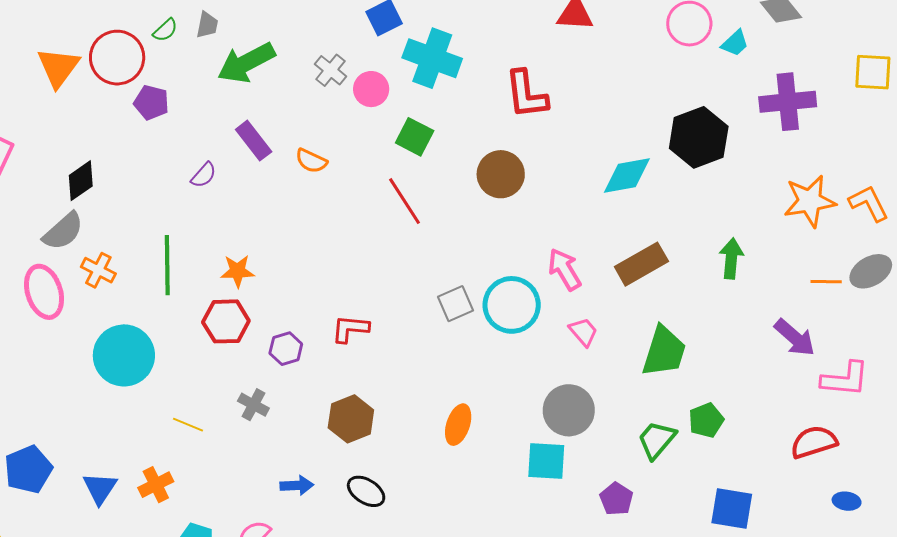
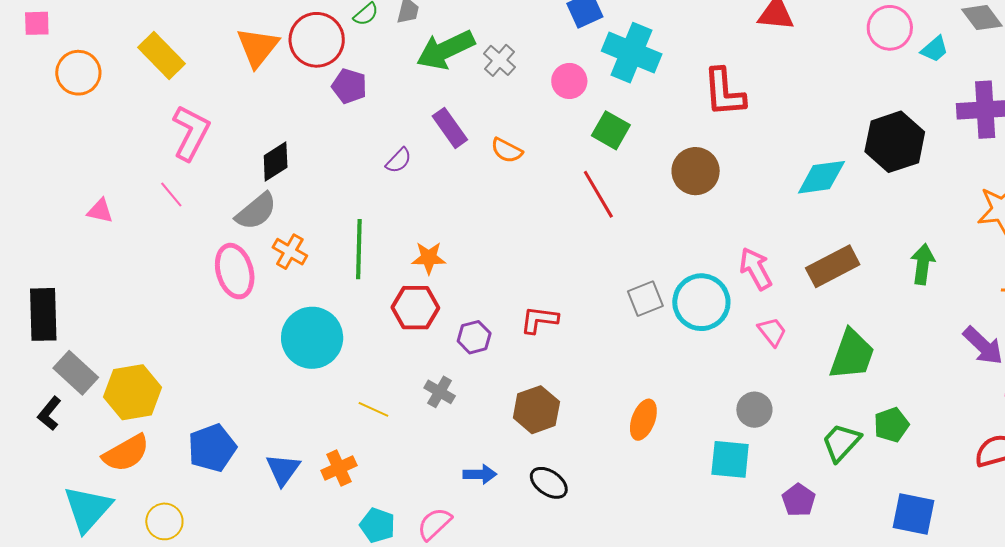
gray cross: (331, 70) -> (499, 60), moved
gray circle: (569, 410) -> (754, 410), size x0.7

